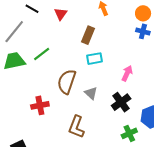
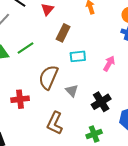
brown rectangle: (88, 35) -> (63, 33), moved
pink arrow: (127, 73) -> (109, 64), moved
green cross: (129, 133) -> (94, 134), moved

